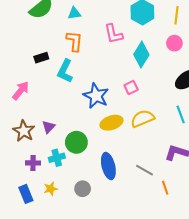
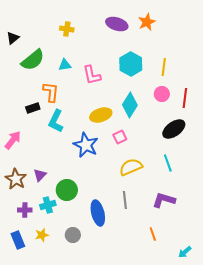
pink L-shape: (114, 34) -> (92, 75), moved
orange L-shape: (74, 41) -> (51, 92), moved
yellow ellipse: (111, 123) -> (101, 115), moved
gray line: (145, 170) -> (125, 200), moved, turned 54

